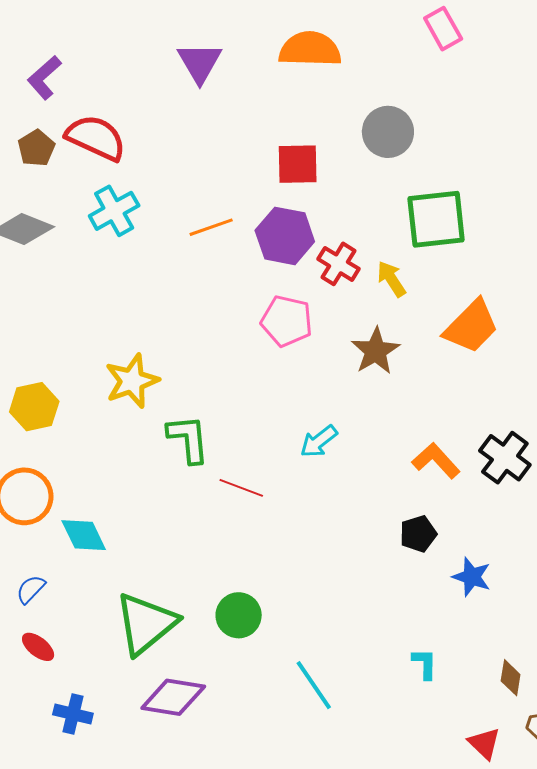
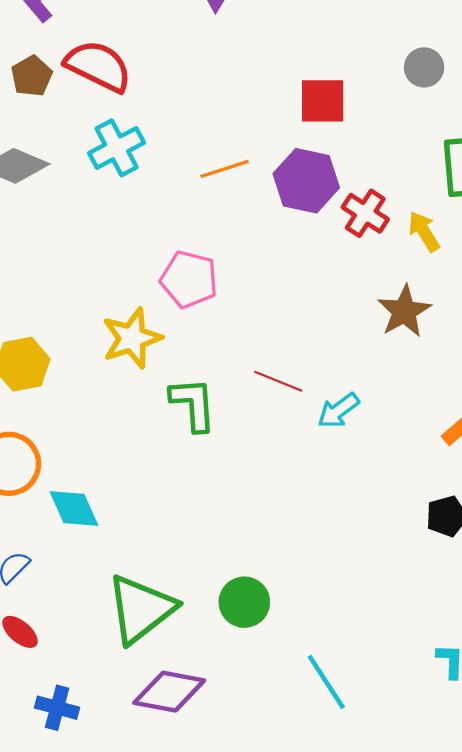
gray circle: (388, 132) -> (424, 67), size x0.7
pink pentagon: (287, 321) -> (189, 279), moved
red line: (241, 488) -> (278, 381), moved

